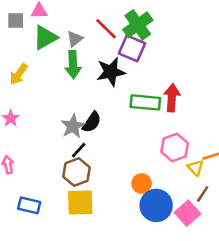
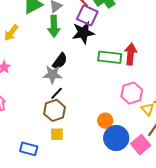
purple square: (132, 48) -> (87, 15), moved
black semicircle: (92, 122) -> (60, 61), moved
gray star: (73, 126) -> (53, 74), turned 30
yellow square: (80, 203) -> (57, 134), size x0.6
blue rectangle: (29, 205) -> (29, 149), moved

